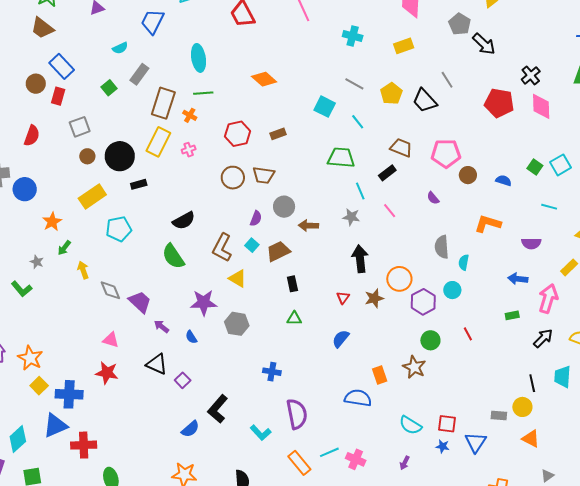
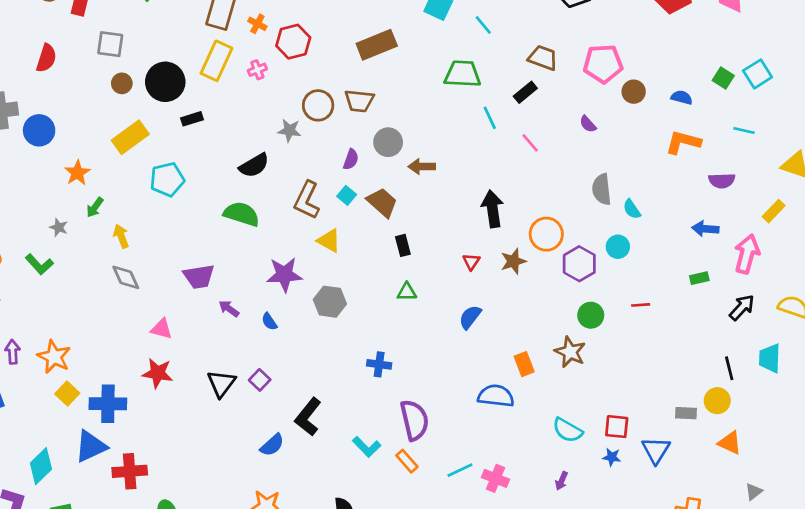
gray square: (80, 127) -> (110, 44), turned 30
red hexagon: (238, 134) -> (293, 42), moved
brown rectangle: (278, 134) -> (377, 45), size x1.8
gray star: (351, 217) -> (289, 130), moved
orange L-shape: (488, 224) -> (683, 142), moved
brown trapezoid: (278, 251) -> (382, 202), turned 70
green semicircle: (173, 256) -> (242, 214), turned 144
cyan semicircle: (464, 262) -> (632, 209), turned -42
gray diamond: (110, 290) -> (126, 277), moved
purple trapezoid: (140, 302) -> (199, 277), turned 130
red line: (468, 334) -> (641, 305), turned -64
black triangle: (157, 364) -> (221, 383), moved, turned 45
orange rectangle: (299, 463) -> (407, 461), moved, size x0.7

